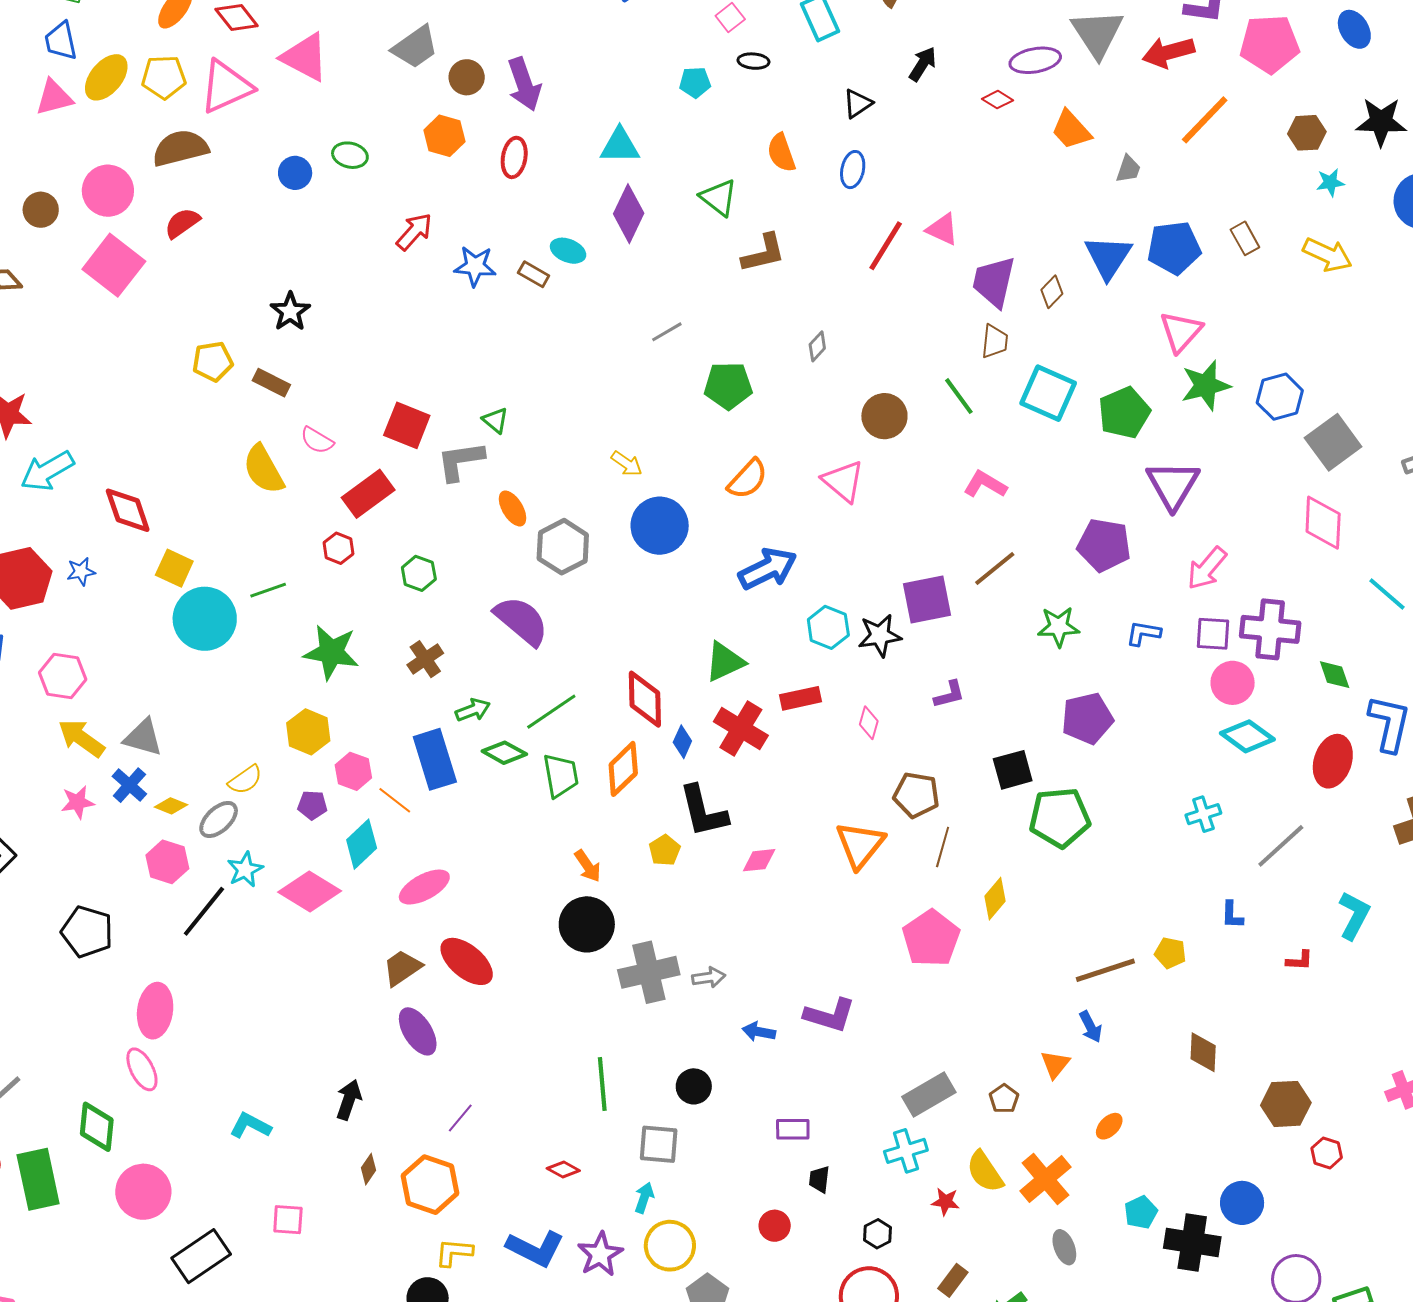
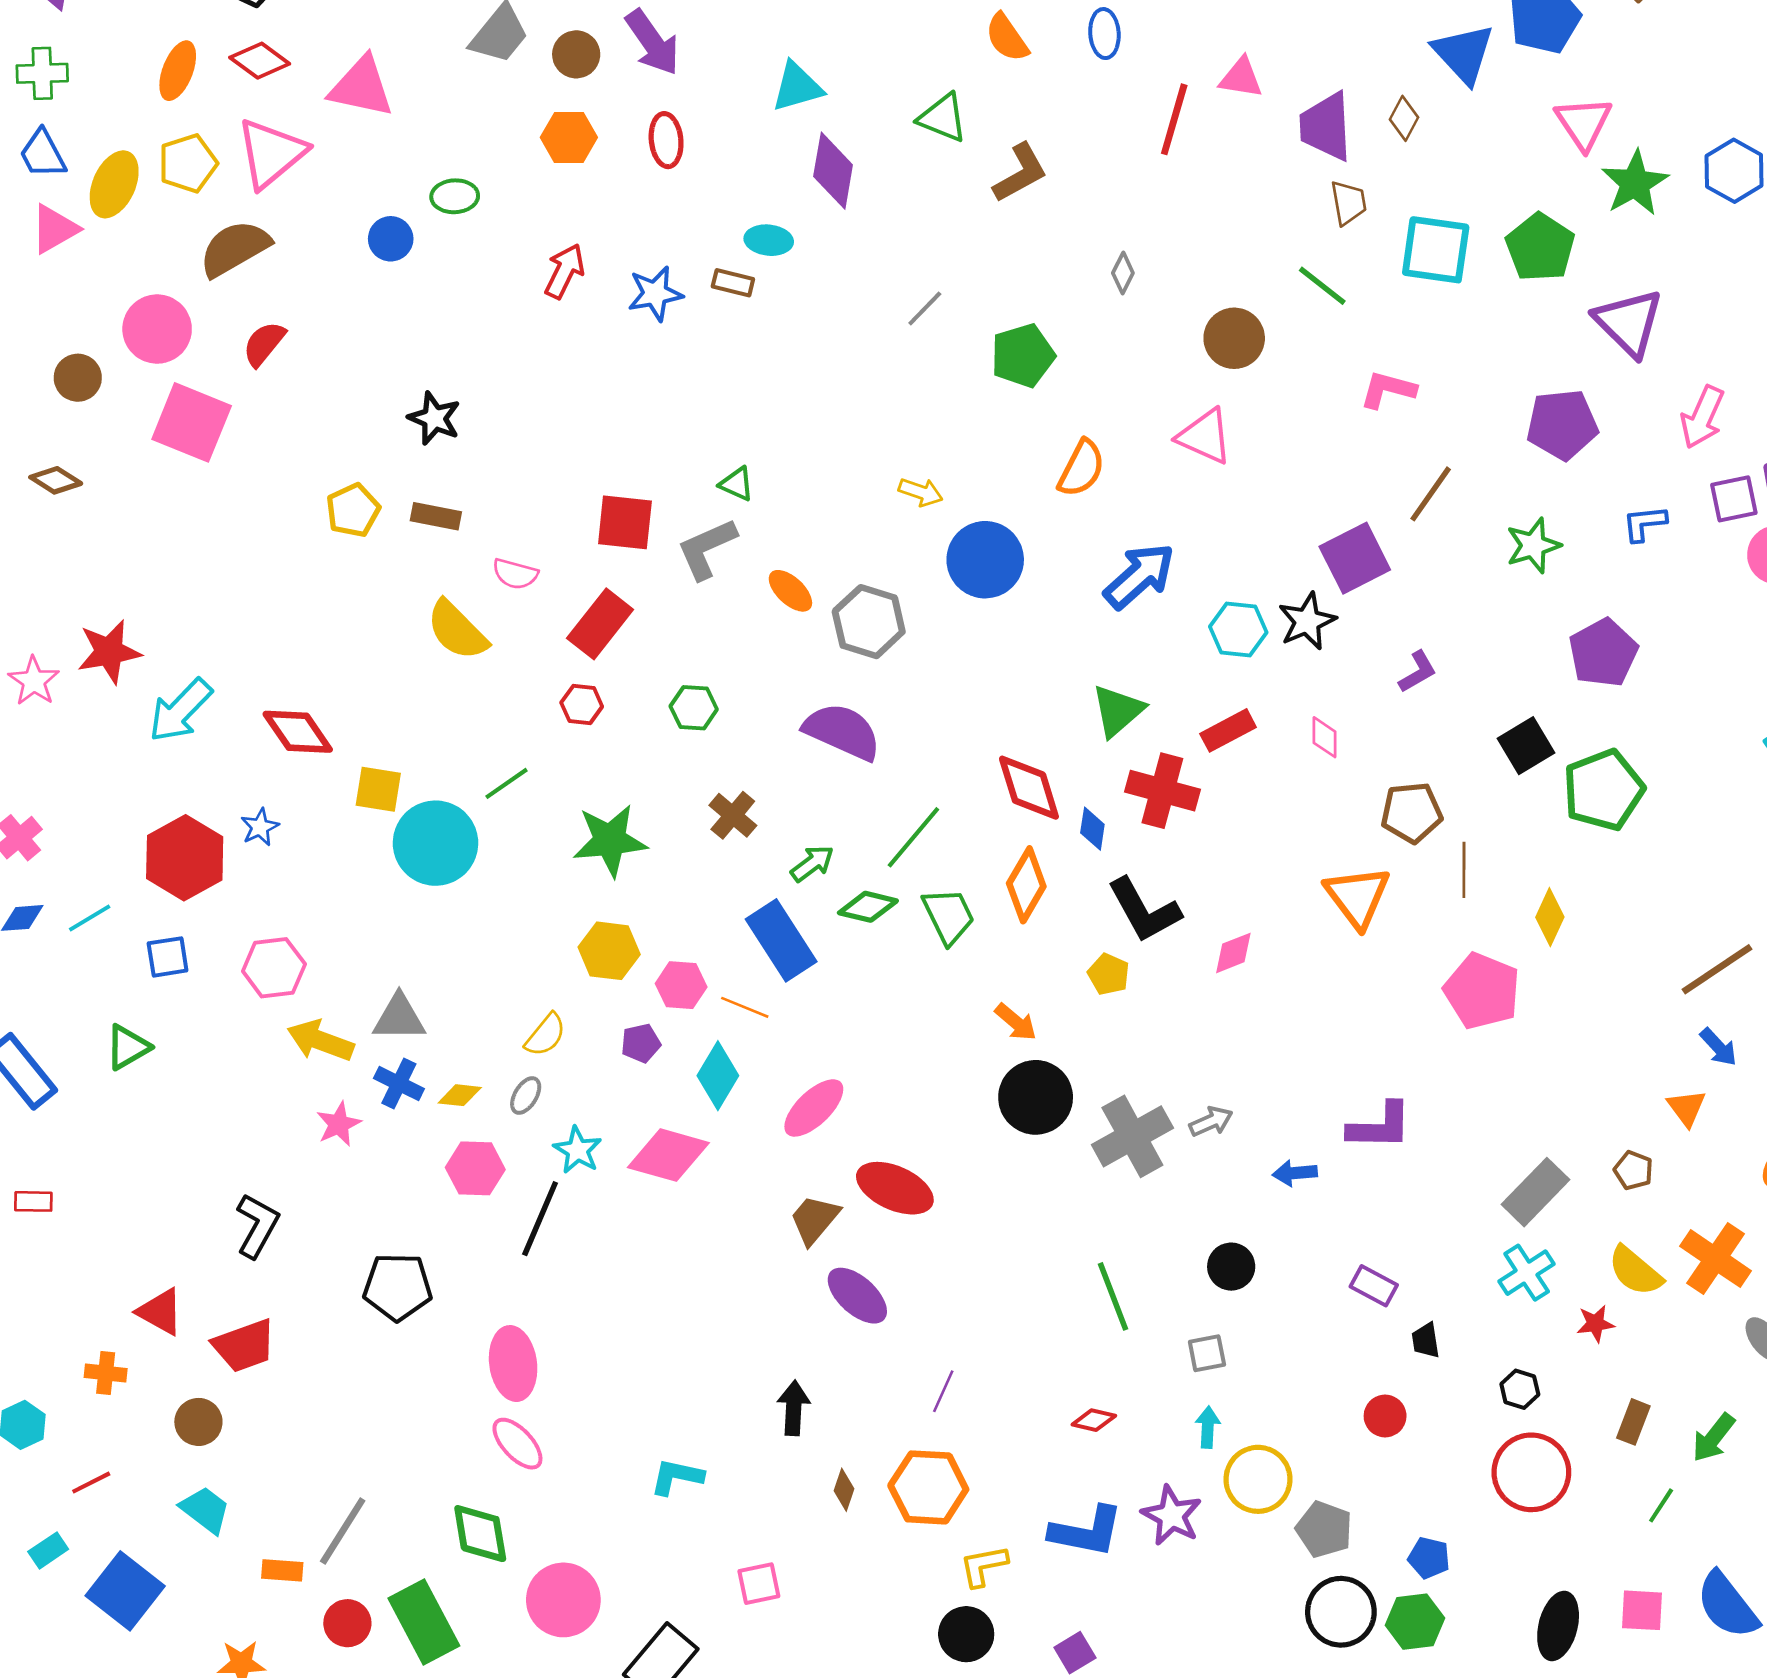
gray ellipse: (219, 819) -> (526, 1096), size x0.7
purple rectangle: (793, 1129) -> (1374, 1286), turned 44
gray square: (659, 1144) -> (1207, 1353), size x0.7

